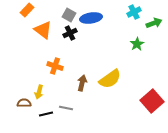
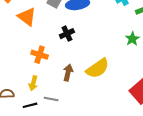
black cross: (70, 33) -> (67, 34), moved
green star: (137, 44) -> (132, 39), moved
yellow arrow: (39, 92) -> (33, 83), moved

